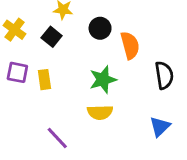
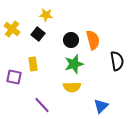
black circle: (100, 28) -> (71, 40), moved
purple square: (17, 72) -> (14, 77), moved
blue triangle: (160, 127) -> (101, 106), moved

